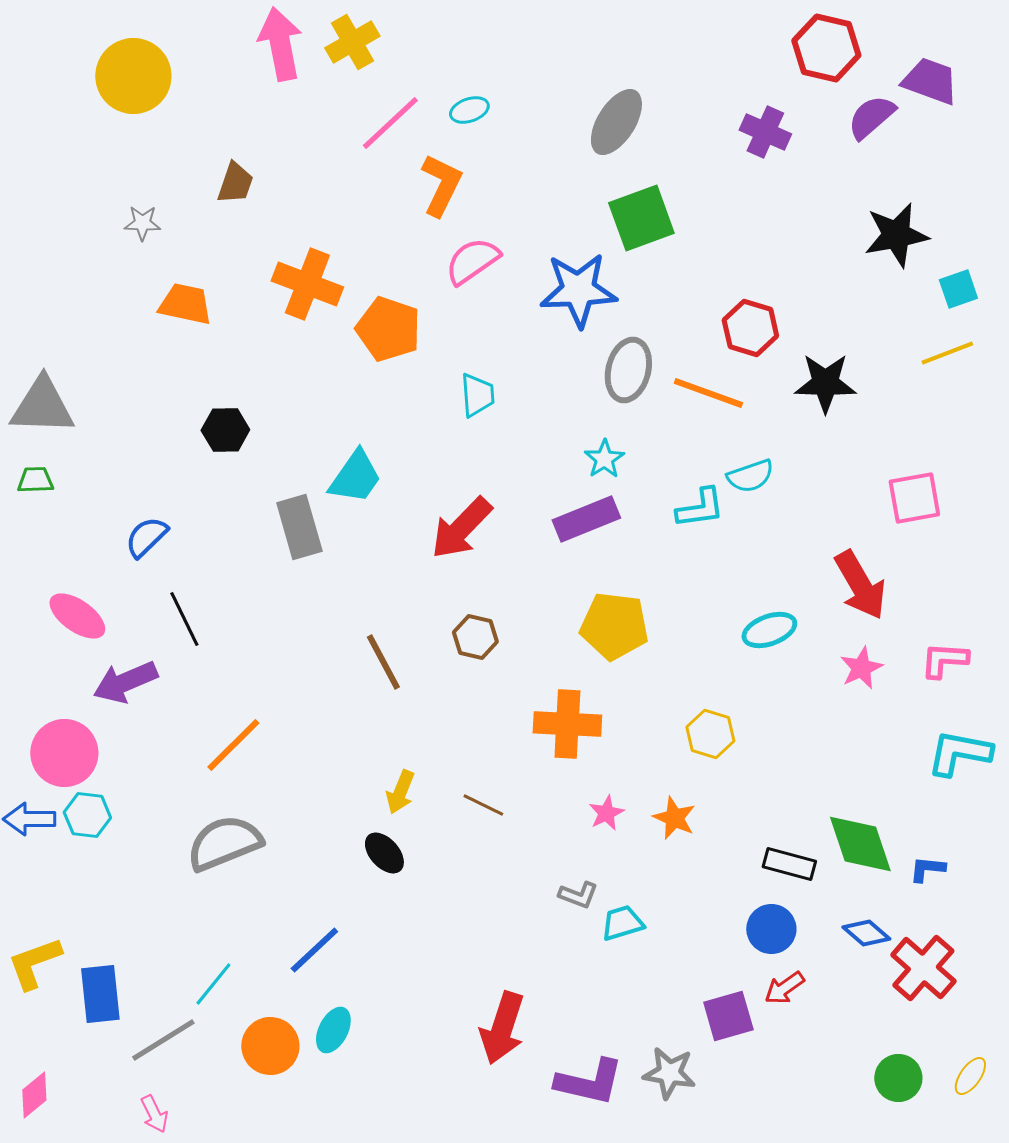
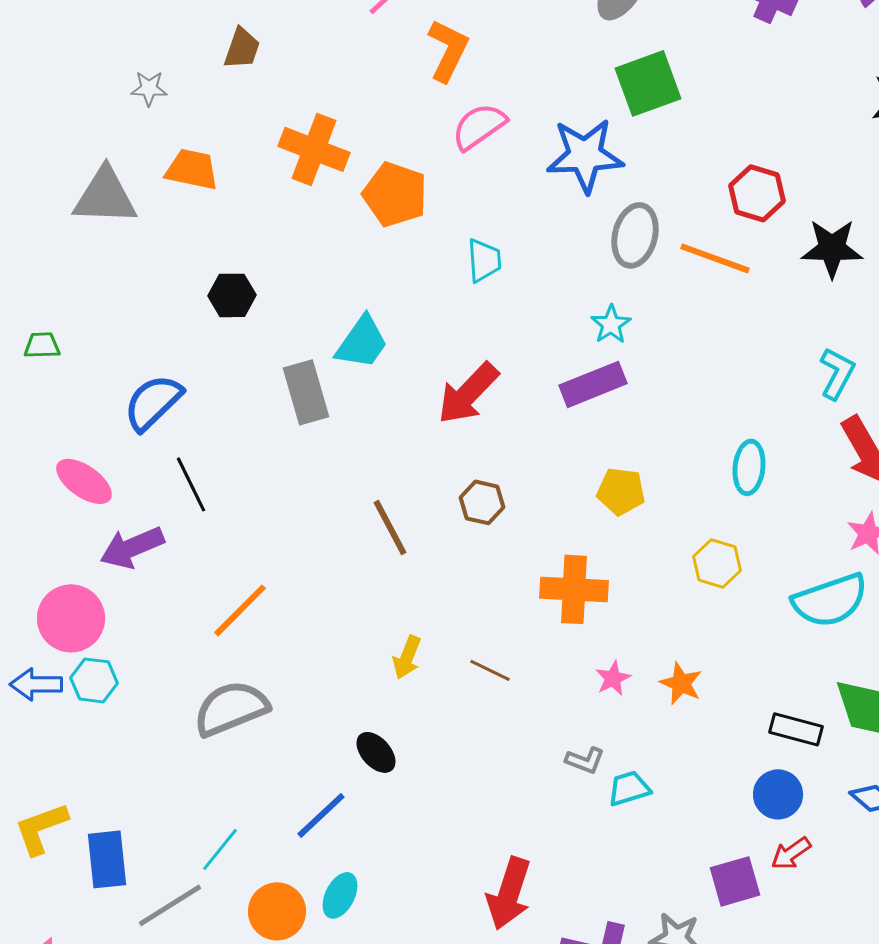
gray triangle: (42, 406) -> (105, 196), moved
cyan semicircle: (750, 476) -> (830, 600), moved, size x1.6
cyan L-shape: (700, 508) -> (837, 373), moved, turned -54
blue semicircle: (146, 537) -> (153, 402), size x1.4
yellow pentagon: (614, 626) -> (621, 491), size x0.7
cyan ellipse: (769, 630) -> (749, 467), moved, turned -64
yellow hexagon: (710, 734) -> (717, 563), moved
black ellipse: (384, 853) -> (376, 752), moved

